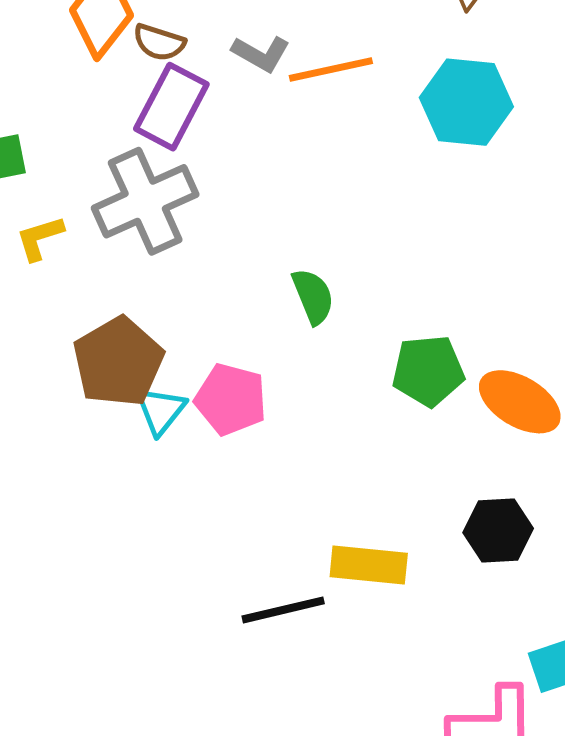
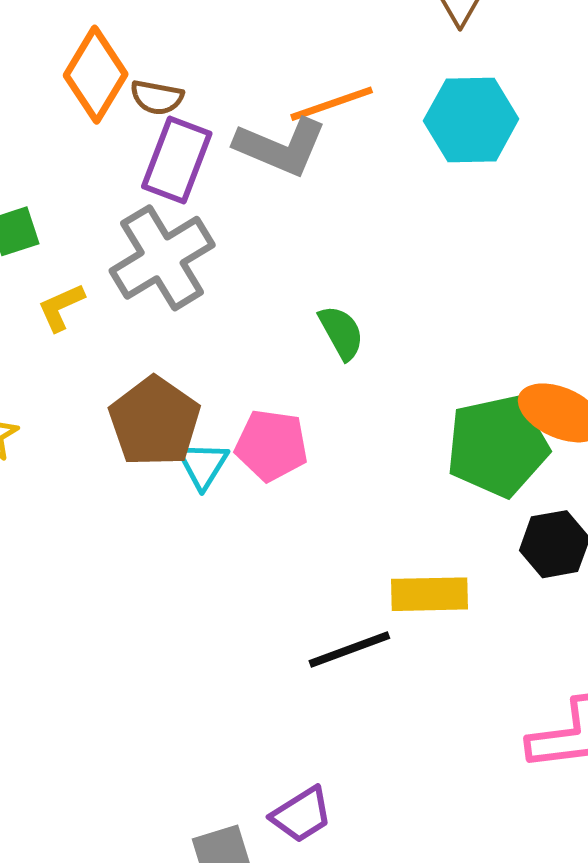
gray L-shape: (261, 54) -> (281, 147), moved, size x1.6
green pentagon: (428, 371) -> (497, 446), moved, size x1.4

